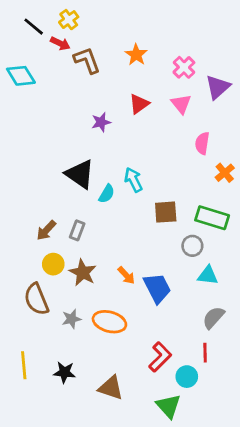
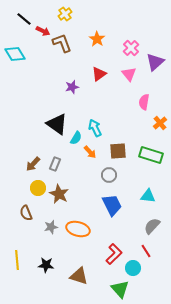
yellow cross: (69, 20) -> (65, 14), moved
gray circle: (192, 246) -> (109, 175), moved
orange arrow: (126, 275) -> (90, 152), moved
brown semicircle: (36, 299) -> (26, 213), size x0.7
red line: (205, 353) -> (146, 251), turned -32

